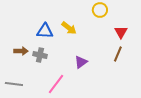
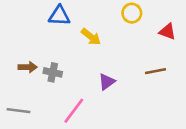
blue triangle: (45, 31) -> (59, 16), moved
red triangle: (121, 32) -> (167, 32), moved, turned -40
brown line: (118, 54) -> (156, 71), turned 56

